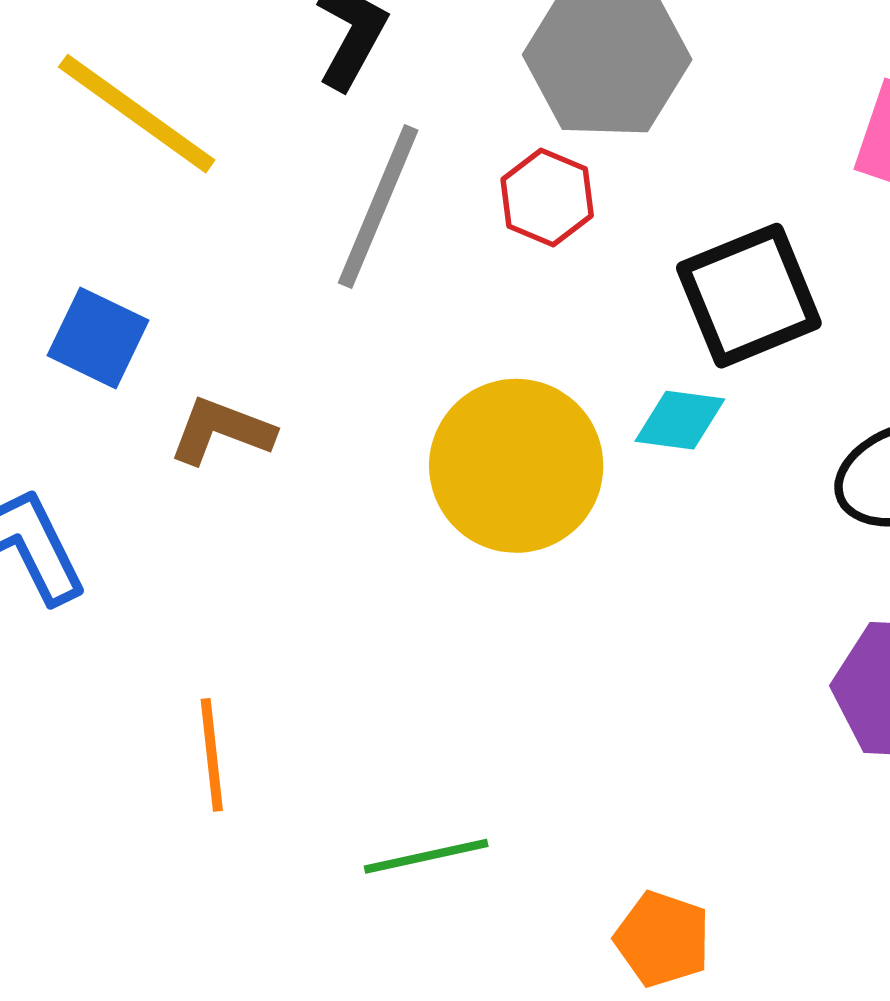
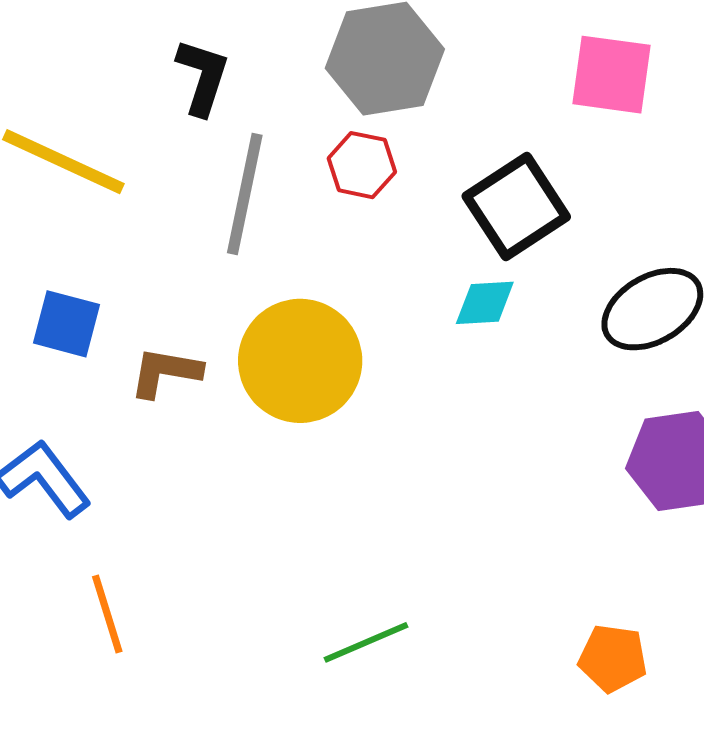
yellow circle: (516, 466) -> (300, 361), moved
orange line: (212, 755) -> (107, 614), moved
orange pentagon: (662, 939) -> (613, 658), moved

